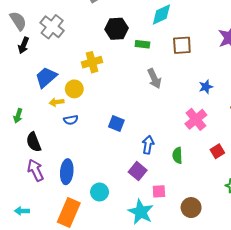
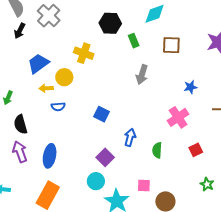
green rectangle: (142, 44) -> (134, 41), turned 56
yellow cross: (92, 62) -> (84, 53), turned 30
gray arrow: (154, 79) -> (142, 75), turned 36
purple square: (138, 171) -> (105, 157), moved
pink square: (159, 191) -> (144, 186), moved
cyan circle: (100, 192) -> (96, 181), moved

